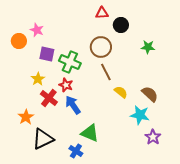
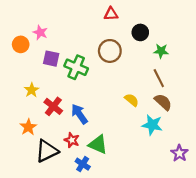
black circle: (121, 25) -> (140, 32), moved
brown line: (106, 72) -> (159, 78), moved
yellow star: (38, 79) -> (32, 90), moved
red star: (66, 85) -> (72, 140), moved
purple star: (153, 137) -> (179, 153), moved

